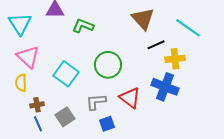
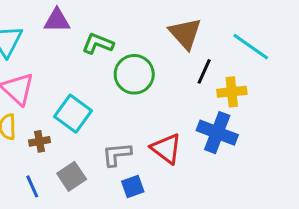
black line: (156, 45) -> (204, 71), turned -42
green circle: (108, 65) -> (134, 74), moved
brown cross: (37, 105) -> (39, 141), moved

